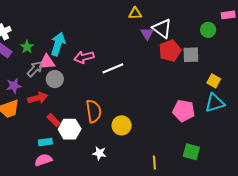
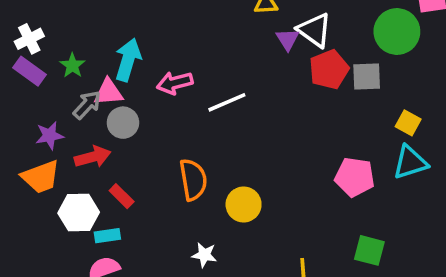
green circle: (208, 30) -> (397, 31), size x1.6
white hexagon: (70, 129) -> (79, 213), moved

